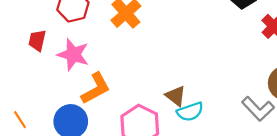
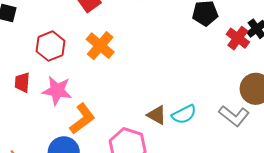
cyan semicircle: (190, 112) -> (184, 114), moved

